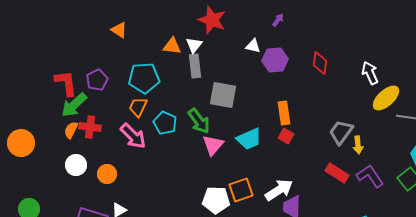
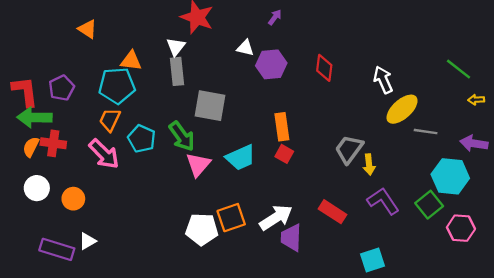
orange triangle: (172, 46) -> (131, 61), moved
green arrow: (74, 105) -> (34, 117), turned 44
red rectangle: (337, 173) -> (333, 212), moved

